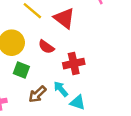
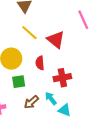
red semicircle: (46, 47) -> (40, 63), turned 48
green square: (21, 70) -> (19, 82), turned -32

